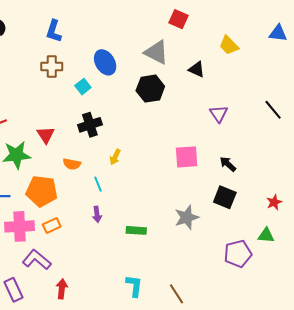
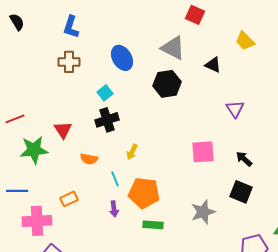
cyan square: (83, 87) -> (105, 93), moved
orange pentagon: (42, 191) -> (144, 193), moved
orange rectangle: (52, 225) -> (69, 199), moved

